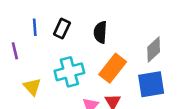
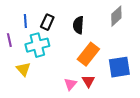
gray diamond: (154, 50) -> (116, 16), moved
cyan cross: (69, 72) -> (37, 45), moved

